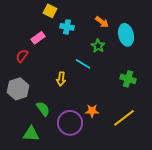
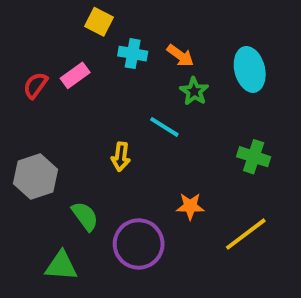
orange arrow: (102, 22) -> (180, 56), moved
red semicircle: (22, 56) -> (35, 85), moved
orange star: (92, 111) -> (190, 206), moved

